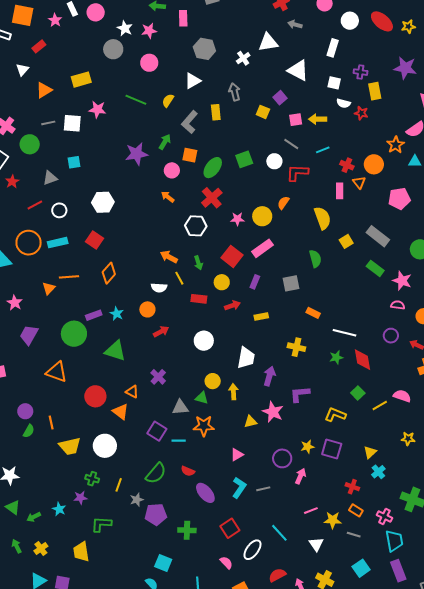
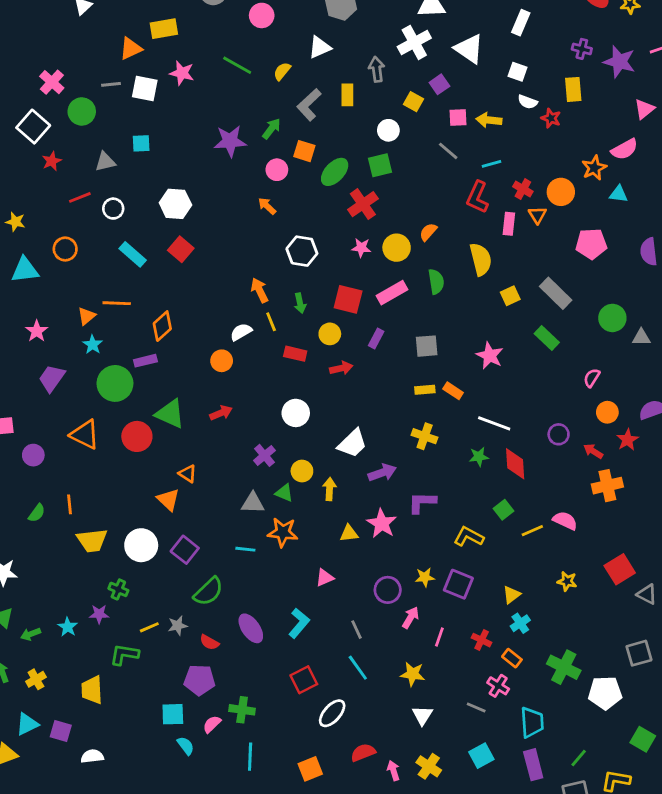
white cross: (243, 58) -> (414, 42), moved, size x1.6
purple cross: (360, 72) -> (582, 49), moved
orange triangle: (44, 90) -> (131, 48), moved
white circle: (274, 161) -> (388, 130), moved
red L-shape: (297, 173) -> (477, 197), moved, turned -75
red cross: (212, 198) -> (363, 204), moved
red square: (94, 240) -> (181, 249), moved
orange circle: (29, 243) -> (65, 249), size x0.7
cyan rectangle: (58, 243) -> (133, 254), moved, turned 48
red square: (232, 256) -> (348, 299), turned -30
orange arrow: (169, 257) -> (260, 290), turned 30
green semicircle: (315, 259) -> (436, 282), moved
orange diamond: (109, 273) -> (162, 326), moved
pink star: (402, 281) -> (490, 356), moved
white semicircle: (159, 288) -> (241, 332), turned 140
pink semicircle: (398, 305) -> (592, 378), moved, turned -72
cyan star: (117, 314) -> (93, 345), moved
yellow rectangle: (261, 317) -> (425, 390), moved
red arrow: (161, 332) -> (221, 413), moved
white trapezoid: (246, 358) -> (352, 443), turned 30
purple arrow: (269, 376) -> (382, 473), turned 48
purple cross: (158, 377) -> (264, 455), moved
red circle: (95, 396) -> (137, 436), moved
purple circle: (25, 411) -> (33, 455), moved
purple square: (157, 431) -> (185, 550), moved
red semicircle: (188, 471) -> (209, 642), moved
yellow line: (119, 485) -> (149, 627), moved, turned 40
cyan L-shape: (239, 488) -> (299, 623), moved
gray line: (263, 489) -> (356, 630), turned 72
purple ellipse: (205, 493) -> (251, 628), moved
orange rectangle: (356, 510) -> (512, 658), moved
pink line: (311, 511) -> (439, 637), moved, turned -56
purple pentagon: (156, 514) -> (199, 680), moved
pink cross: (384, 516) -> (498, 686), moved
yellow star: (333, 520) -> (413, 674), moved
green cross: (187, 530) -> (242, 710), moved
cyan line: (279, 533) -> (358, 668), moved
cyan square: (163, 563) -> (173, 714), moved, turned -30
pink semicircle: (226, 563) -> (212, 724), moved, turned -96

